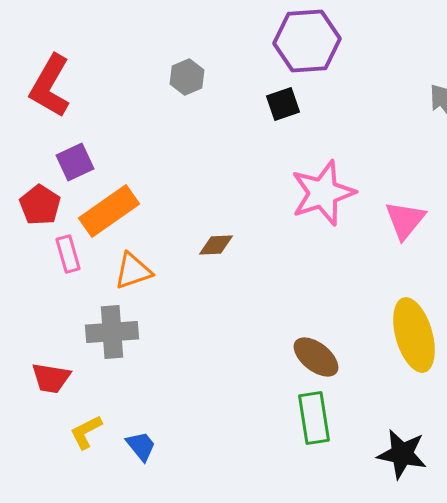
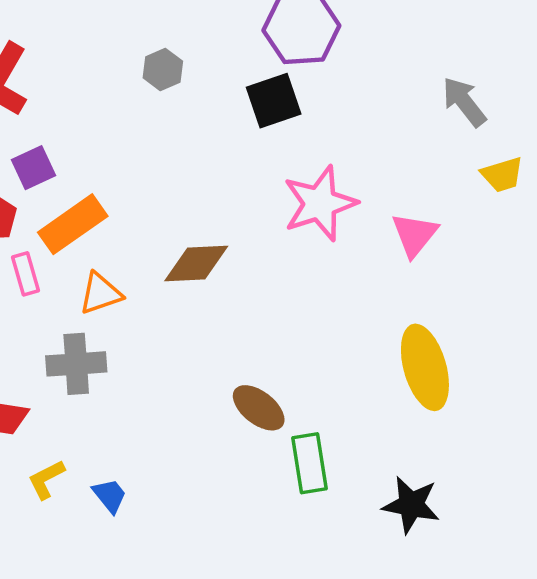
black square: (283, 104) -> (274, 101), size x1.4
brown diamond: (216, 245) -> (196, 263), size x1.6
brown ellipse: (316, 357) -> (259, 408), moved

